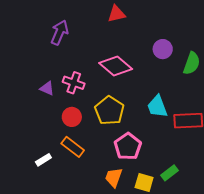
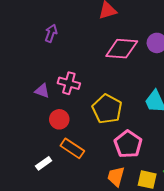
purple arrow: (59, 33) -> (51, 33), size x0.7
pink diamond: (116, 66) -> (122, 49), moved, turned -32
red circle: (72, 117) -> (59, 119), moved

